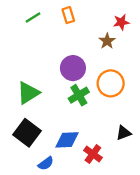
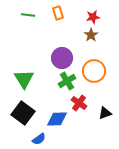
green line: (33, 17) -> (28, 15), turned 40
red star: (121, 22) -> (93, 17), moved
green triangle: (28, 93) -> (24, 79), turned -30
red cross: (93, 154) -> (79, 103), moved

